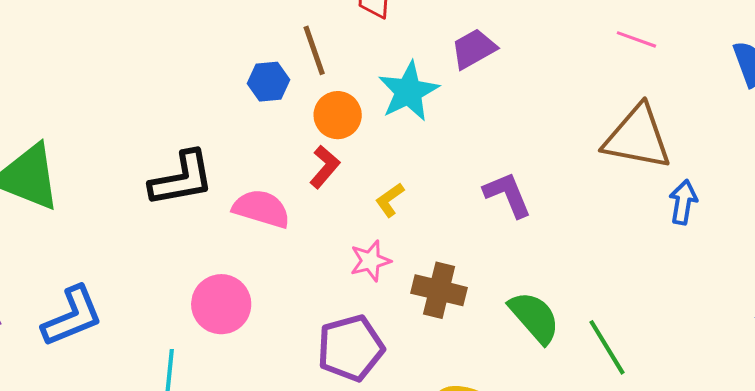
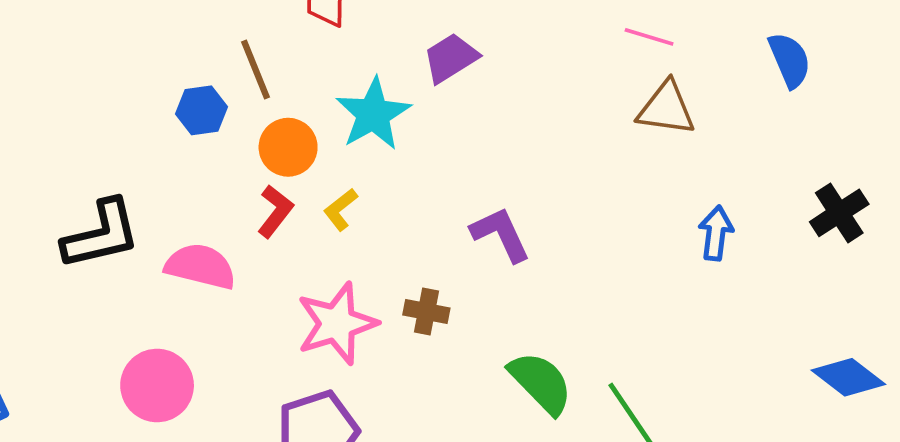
brown triangle: (637, 137) -> (666, 108), moved, size x0.7
yellow L-shape: (390, 200) -> (341, 209), moved
pink star: (370, 261) -> (337, 323), size x1.6
brown cross: (439, 290) -> (426, 311), moved, size x0.7

